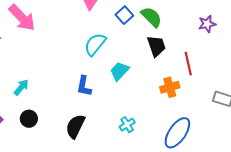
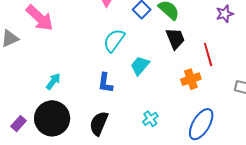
cyan arrow: (21, 87) -> (53, 81), moved
black circle: (29, 119) -> (52, 118), size x2.0

